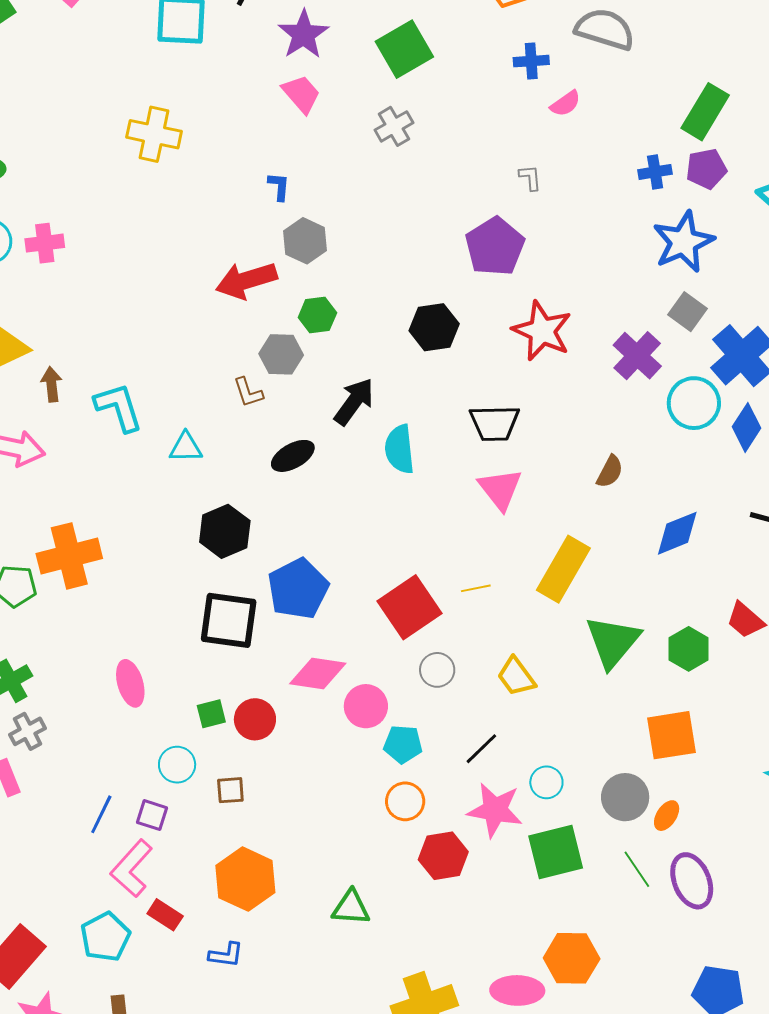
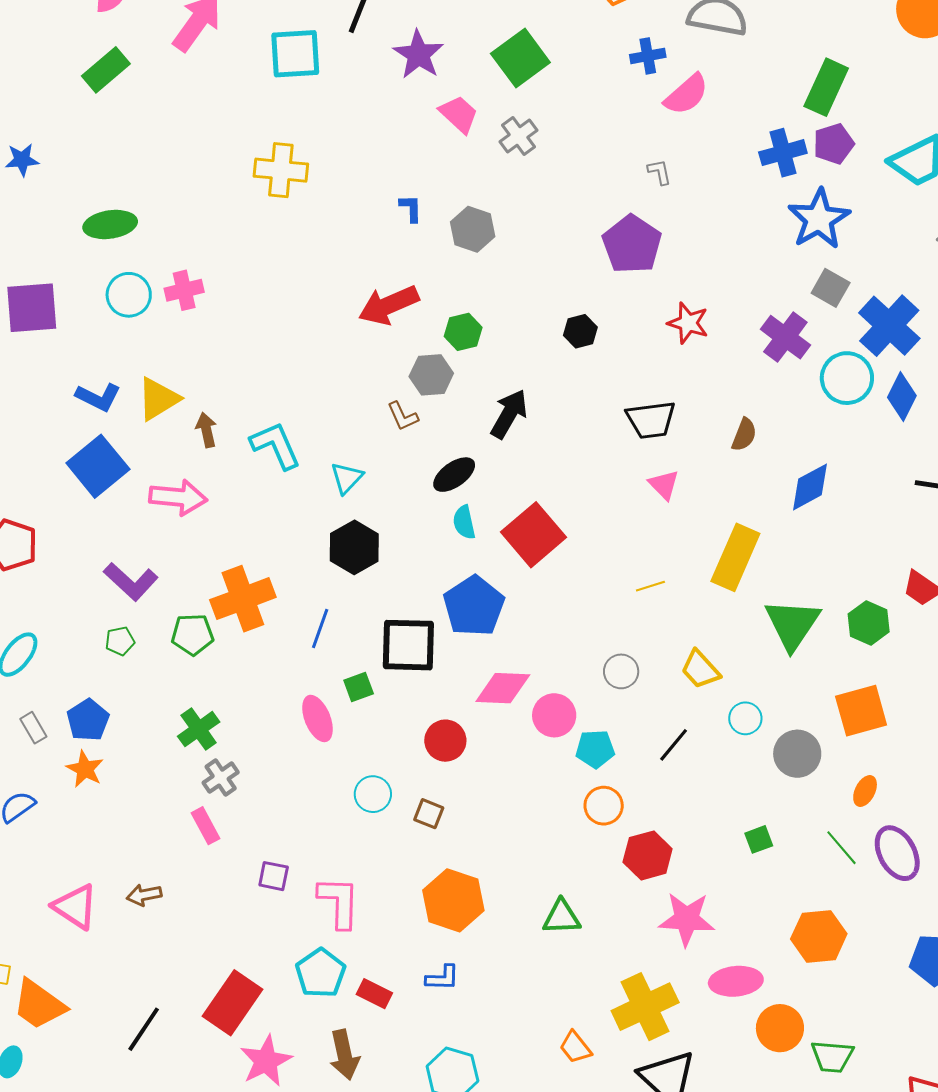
pink trapezoid: (301, 94) -> (459, 114), moved
pink semicircle: (565, 104) -> (686, 94), size x1.5
blue cross: (655, 172) -> (783, 153), size x1.4
gray hexagon: (305, 241) -> (473, 229), moved
black hexagon: (434, 327) -> (580, 331), size x0.7
red star: (542, 331) -> (688, 323), size x0.7
cyan triangle: (186, 447) -> (347, 478), turned -39
cyan semicircle: (400, 449) -> (464, 522), moved, size x0.7
brown semicircle: (610, 472) -> (744, 435), moved
pink triangle: (500, 489) -> (664, 485), size x0.7
black hexagon: (225, 531) -> (354, 547), moved
blue diamond: (677, 533) -> (810, 487), moved
red square: (410, 607) -> (533, 535), moved
green square: (211, 714) -> (359, 687), moved
cyan circle: (546, 782) -> (745, 718), moved
brown square: (230, 790) -> (429, 814), turned 32
gray circle: (625, 797) -> (797, 754), moved
pink star: (495, 810) -> (687, 919), moved
blue line: (101, 814) -> (320, 628), moved
purple square: (152, 815) -> (274, 876), moved
green square: (556, 852) -> (759, 839), size x0.5
pink L-shape: (132, 868) -> (339, 902), turned 146
red rectangle: (165, 915) -> (374, 994), moved
orange hexagon: (572, 958) -> (819, 936), moved

